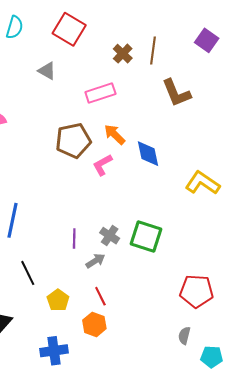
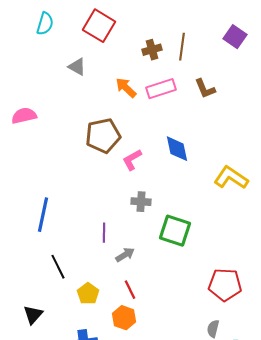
brown cross: (123, 54) -> (152, 50), turned 30
pink rectangle: (100, 93) -> (161, 89), moved
brown L-shape: (176, 93) -> (205, 89), size x0.7
orange arrow: (115, 134) -> (126, 88), moved
gray cross: (110, 236) -> (141, 202), moved, turned -30

